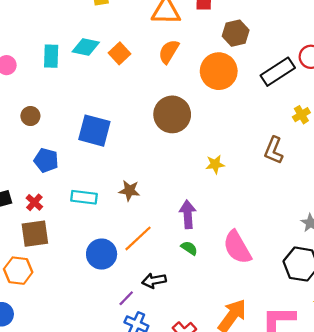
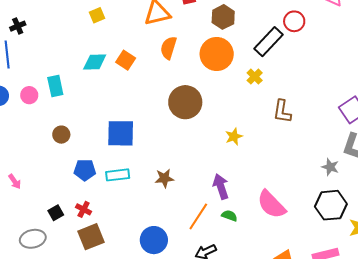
cyan rectangle: (51, 56) -> (55, 86), moved
yellow cross: (301, 115) -> (255, 77), moved
cyan rectangle: (84, 197) -> (118, 175), moved
orange line: (138, 238) -> (198, 216), moved

